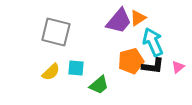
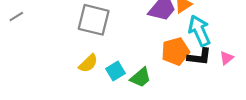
cyan square: (76, 68) -> (115, 71), moved, turned -36

